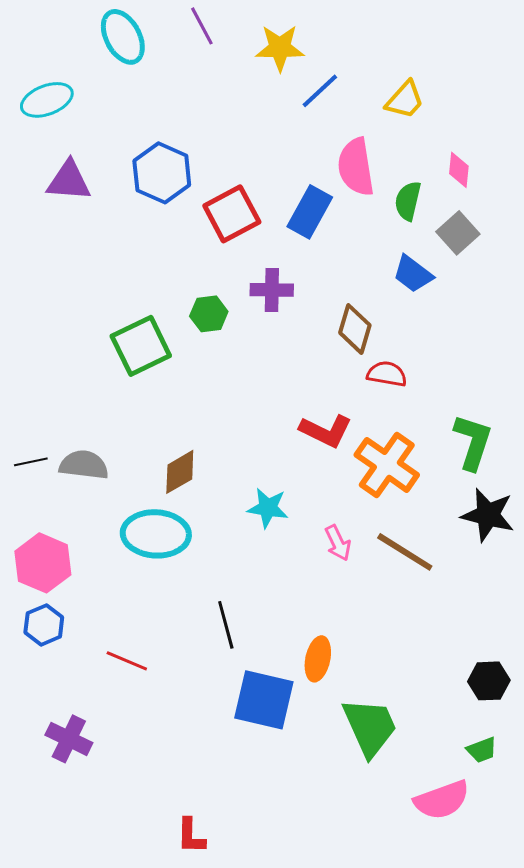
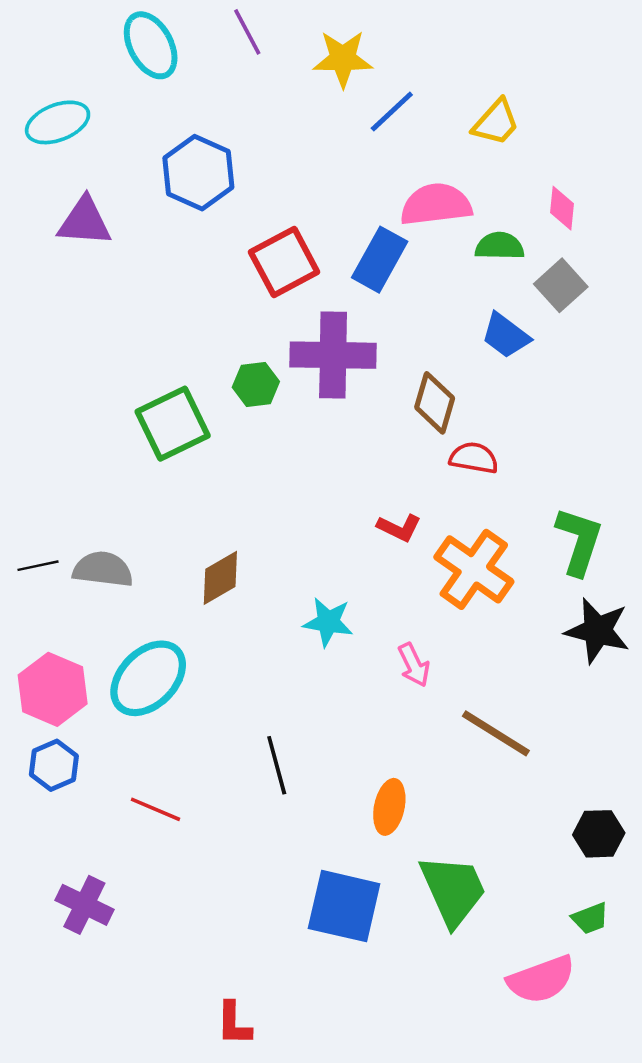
pink semicircle: (356, 167) -> (436, 204), turned 92
blue hexagon: (162, 173) -> (198, 173), moved
green semicircle: (408, 201) -> (500, 246), turned 78
purple cross: (272, 290) -> (333, 355), size x1.6
red L-shape: (326, 431) -> (399, 528), size x0.7
cyan ellipse: (156, 534) -> (148, 678), moved, turned -48
brown line: (405, 552) -> (496, 733), moved
blue square: (264, 700) -> (344, 906), moved

